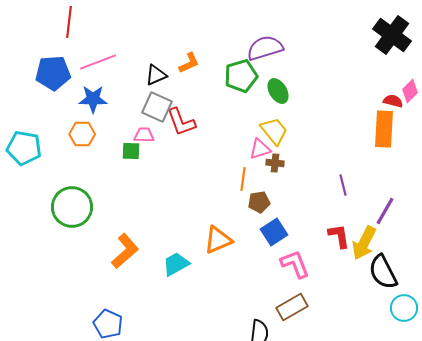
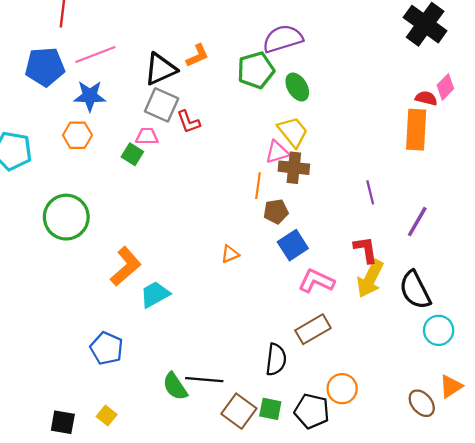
black triangle: (156, 75) -> (160, 69), size x1.4
red L-shape: (181, 122) -> (188, 122), size x0.7
green square: (131, 151) -> (132, 154), turned 30
brown cross: (275, 163) -> (294, 168), size x1.5
orange triangle: (218, 240) -> (230, 254), size x0.6
yellow arrow: (364, 243) -> (370, 279), moved
cyan trapezoid: (176, 264) -> (155, 294), moved
pink L-shape: (295, 264) -> (316, 281), turned -44

